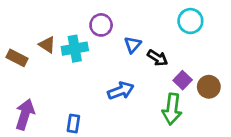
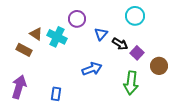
cyan circle: (190, 21) -> (135, 16), moved
cyan cross: (75, 49) -> (57, 37), turned 36
brown rectangle: (17, 58) -> (24, 50), moved
purple square: (183, 80) -> (137, 53), moved

